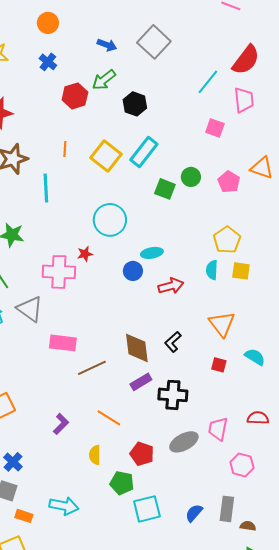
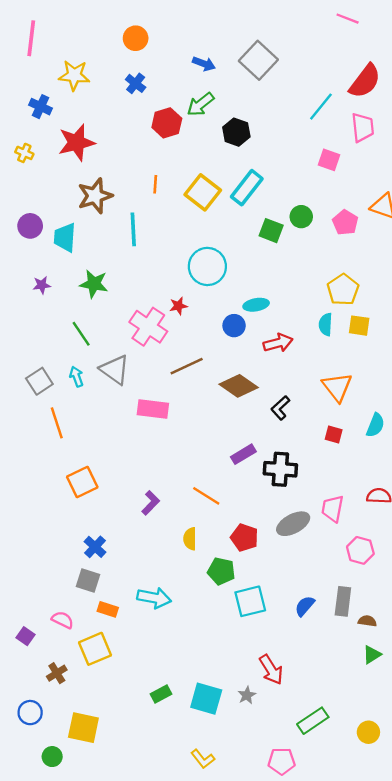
pink cross: (59, 272) -> (148, 327), turned 32
brown diamond: (137, 348) -> (239, 386), moved, turned -48
cyan semicircle: (255, 357) -> (375, 425), turned 80
brown line: (92, 368) -> (187, 366), moved

